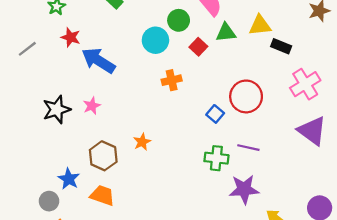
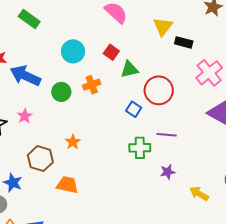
green circle: (179, 20) -> (61, 92), moved
yellow triangle: (260, 25) -> (163, 27), turned -40
green triangle: (226, 33) -> (129, 69), moved
purple star: (244, 189) -> (168, 172), size x0.6
orange trapezoid: (102, 195) -> (67, 185), moved

